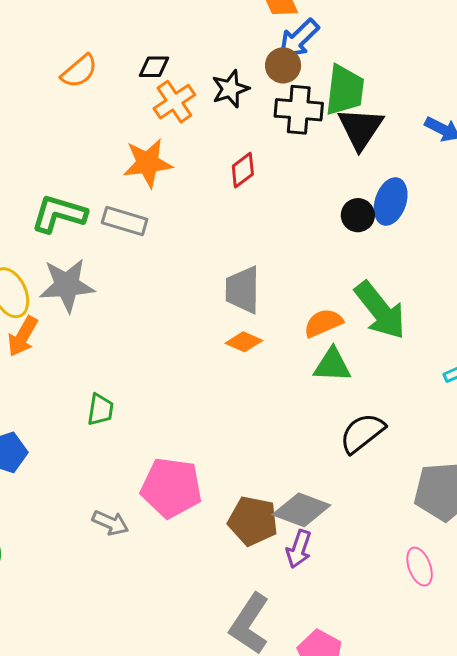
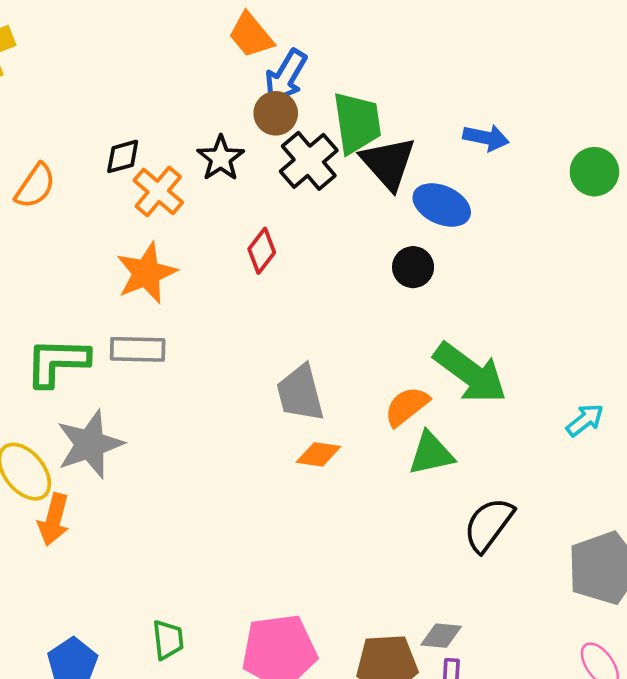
black cross: (299, 110) -> (309, 161), turned -30
blue ellipse: (391, 202) -> (442, 205), moved, turned -69
green trapezoid: (100, 410) -> (168, 640), moved
gray diamond: (301, 510) -> (441, 636), size x0.6

